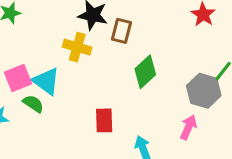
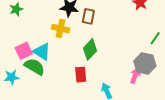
green diamond: (145, 72) -> (90, 49), moved
gray hexagon: (204, 91) -> (145, 63), moved
green semicircle: (33, 104) -> (35, 67), size x1.5

